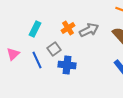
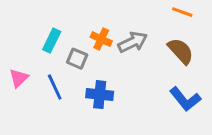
orange cross: (68, 28) -> (101, 39), turned -32
gray square: (54, 49) -> (77, 59), moved, turned -32

